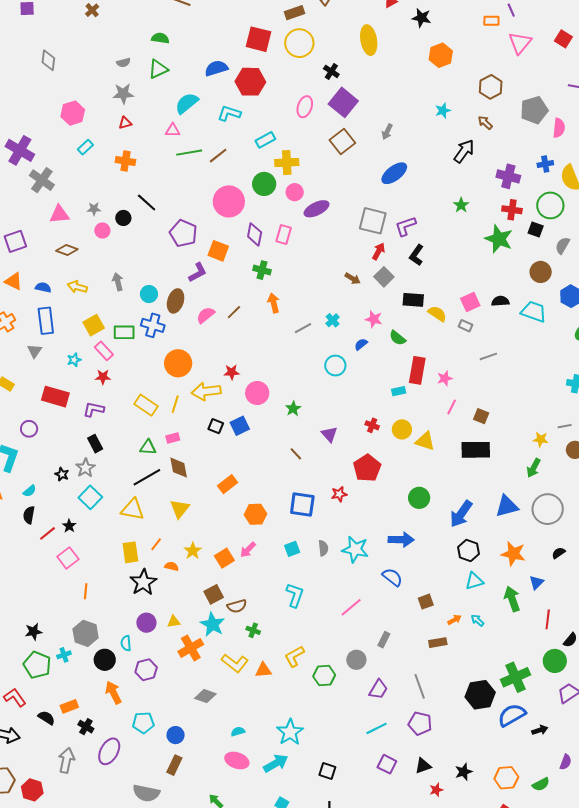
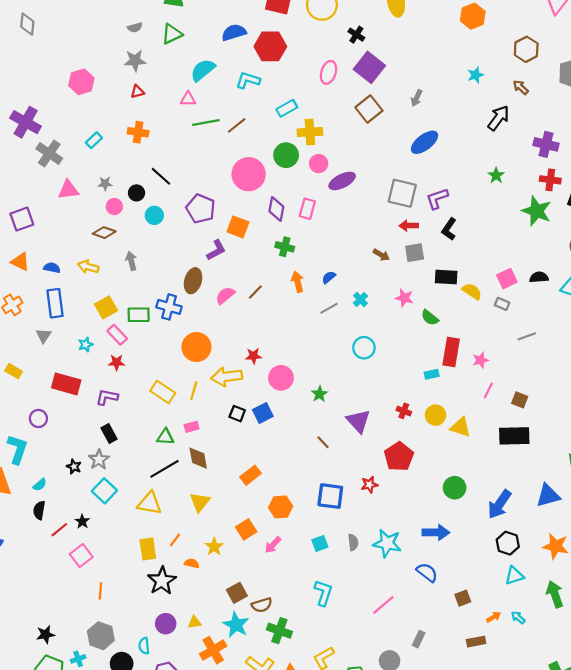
gray diamond: (48, 60) -> (27, 24), moved
cyan rectangle: (85, 147) -> (94, 140), moved
brown diamond: (67, 250) -> (104, 233), moved
red arrow: (379, 251) -> (409, 226), turned -120
gray square: (384, 277) -> (415, 253), turned 36
cyan circle: (149, 294) -> (154, 215), moved
blue semicircle: (361, 344) -> (329, 277), moved
purple triangle: (329, 434) -> (358, 421), size x1.4
orange square: (224, 558) -> (246, 529), moved
green cross: (253, 630) -> (279, 631), size x1.6

